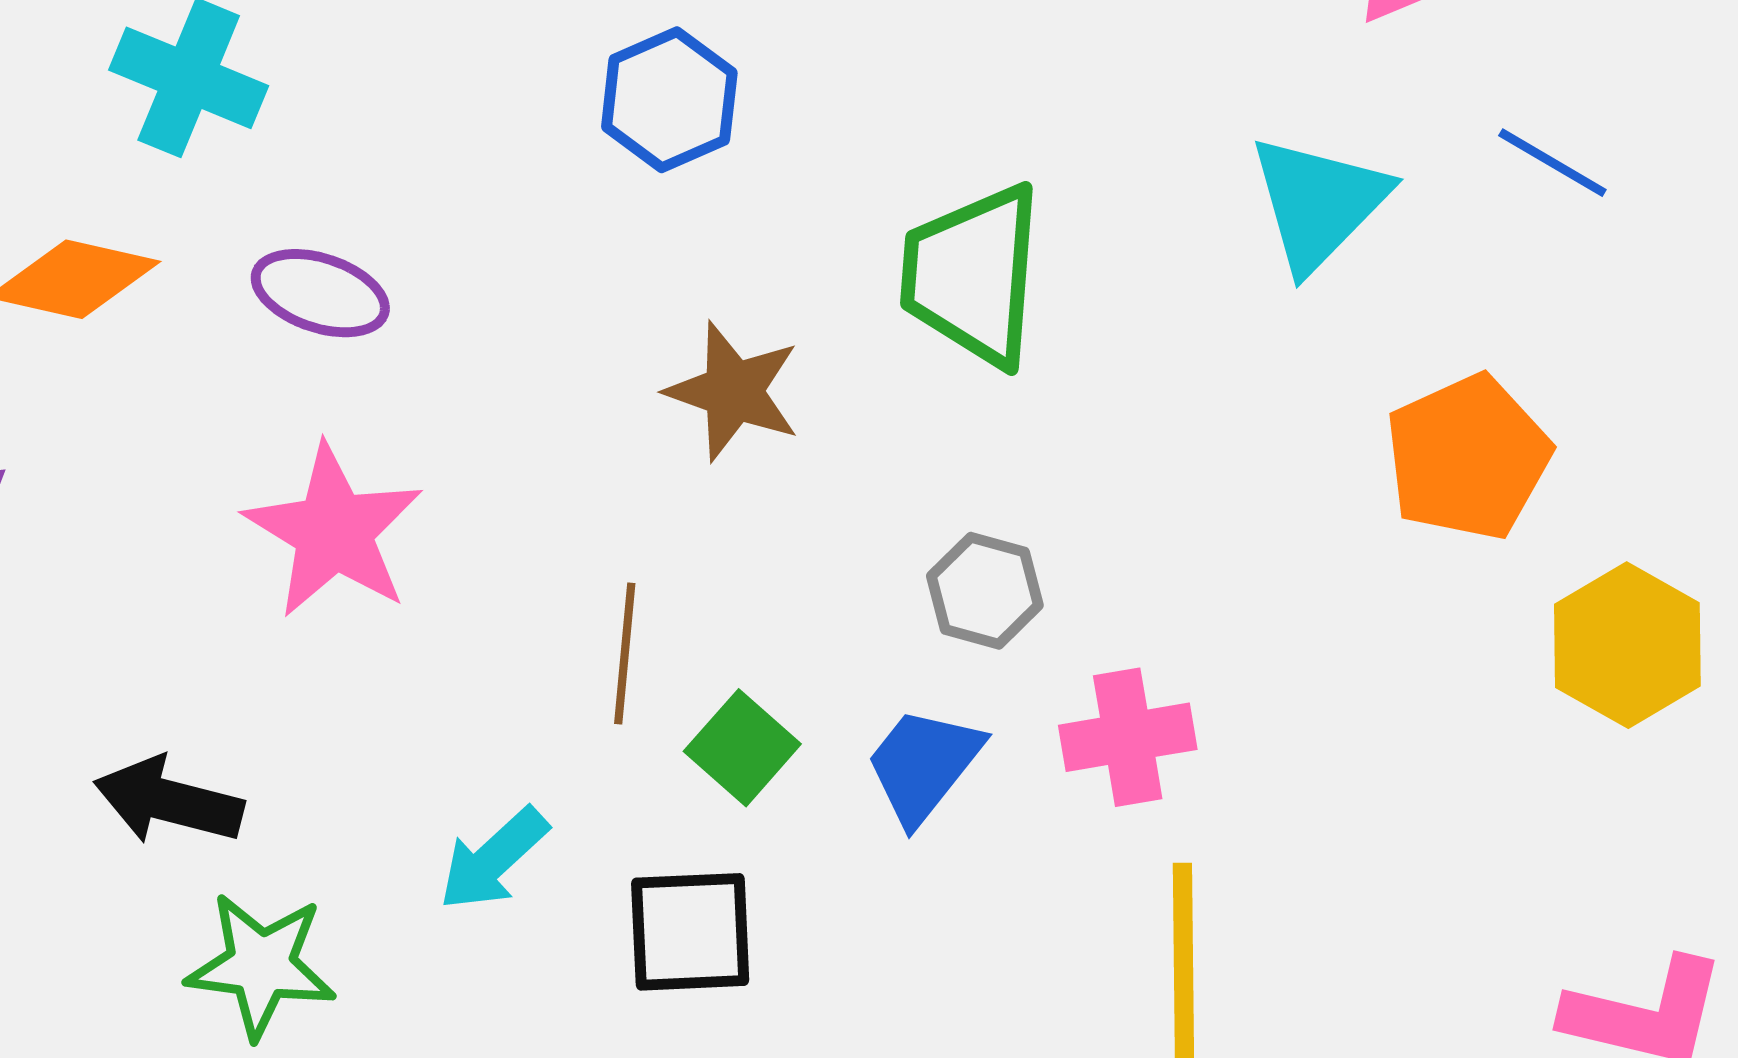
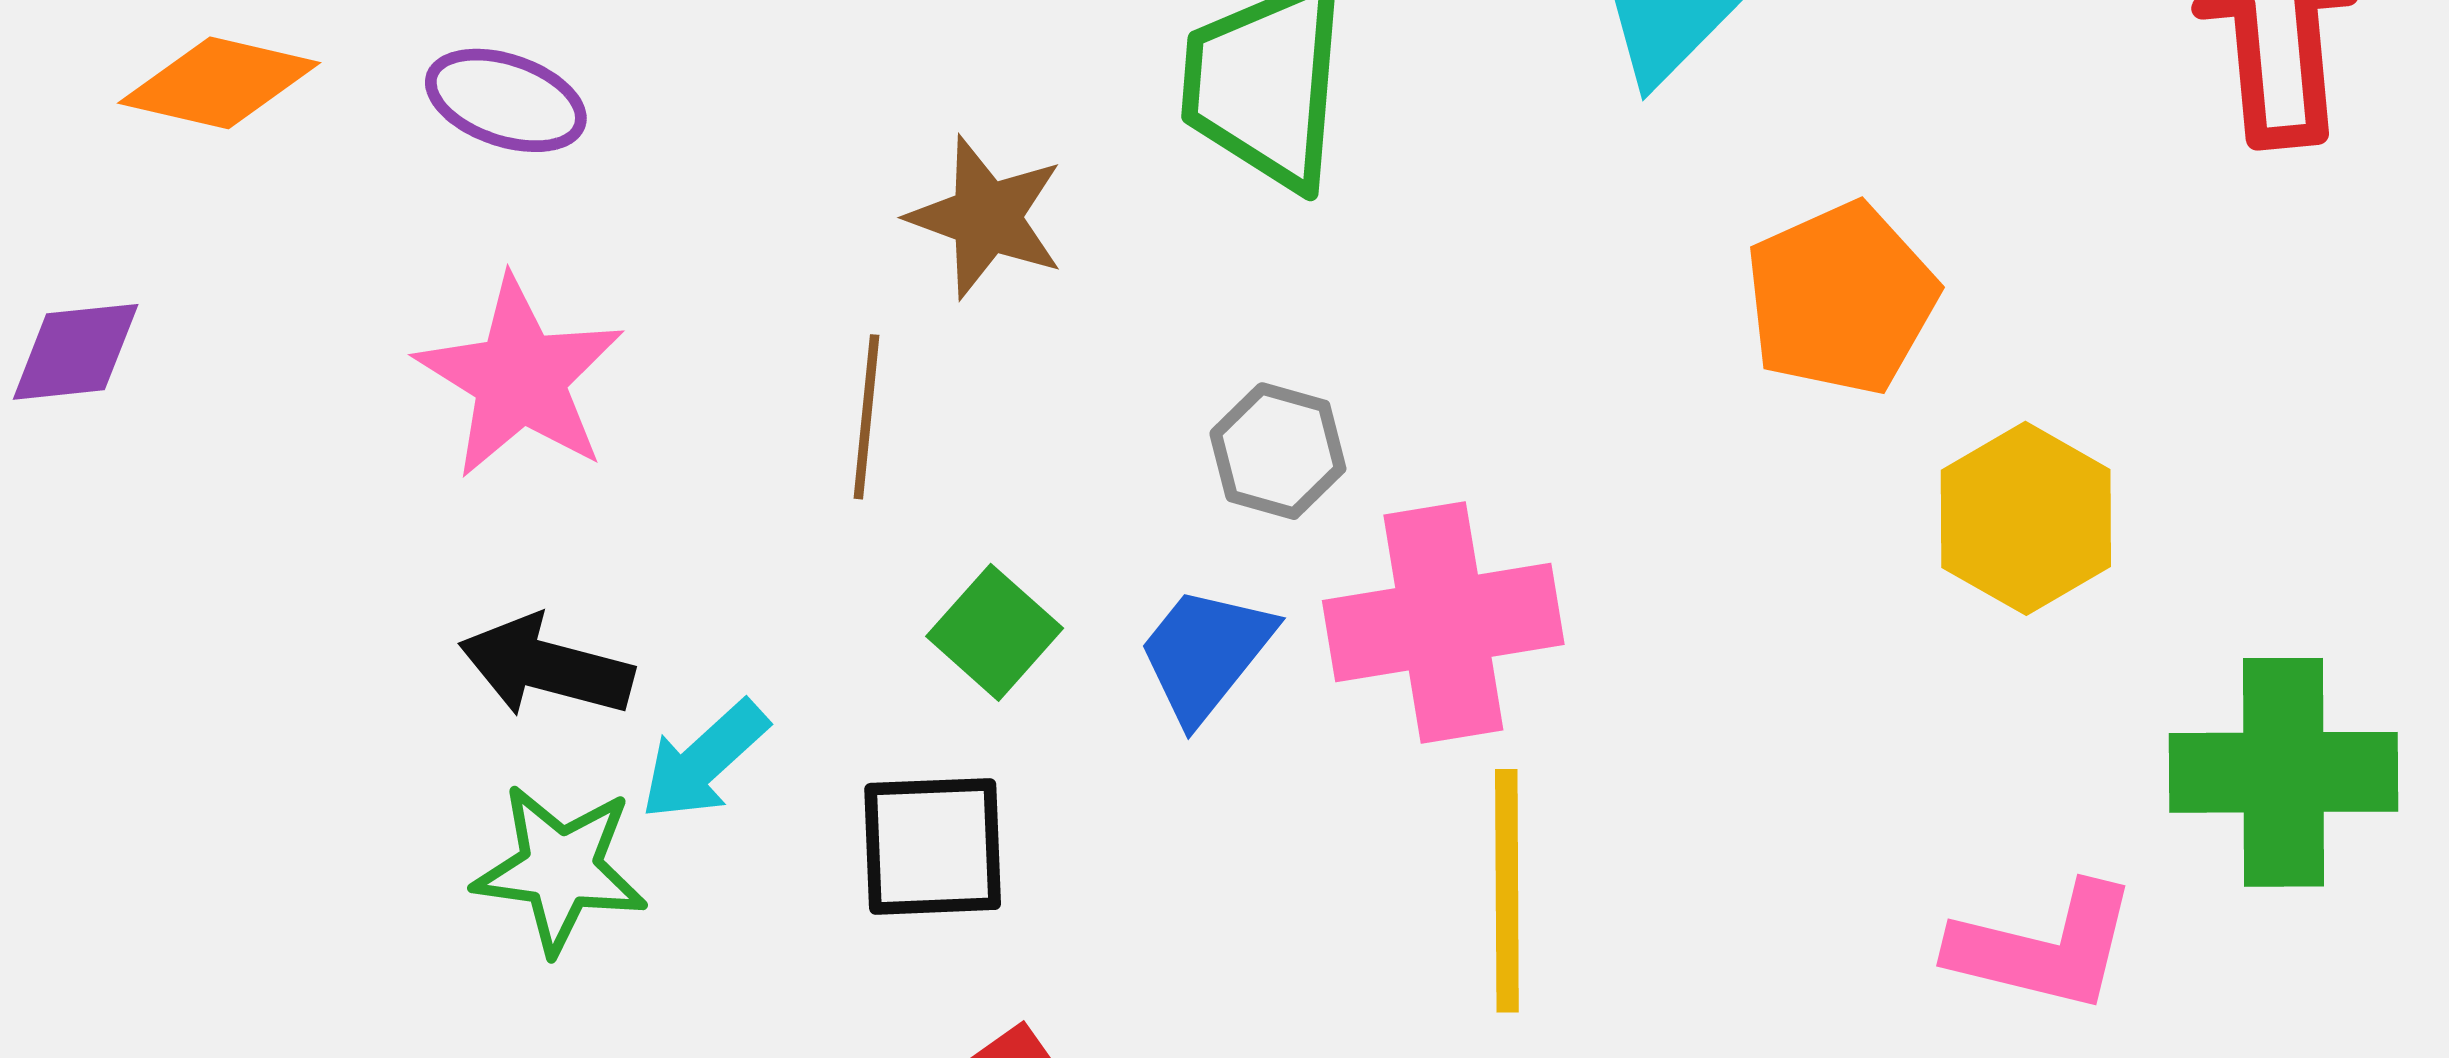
brown line: (625, 654) -> (866, 417), moved
pink cross: (1128, 737) -> (1443, 623), size x1.5
black arrow: (169, 801) -> (546, 667), moved
green star: (261, 965) -> (560, 869), moved

